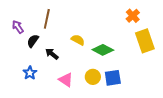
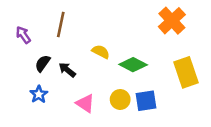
orange cross: (133, 16) -> (172, 21), size x1.5
black semicircle: (33, 41) -> (43, 63), moved
yellow rectangle: (145, 41) -> (186, 72), moved

